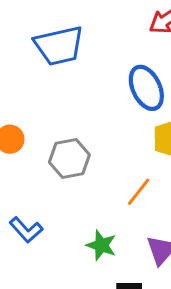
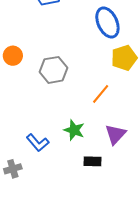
blue L-shape: (26, 230) -> (38, 143), moved

